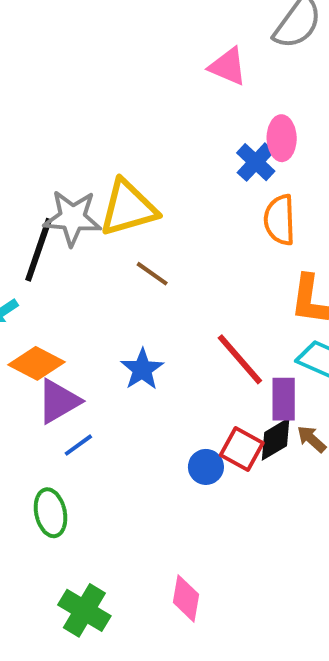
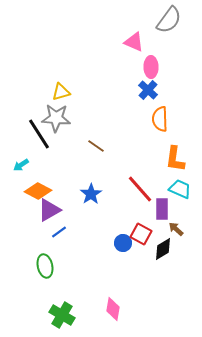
pink ellipse: (282, 138) -> (151, 67), moved
yellow triangle: (128, 208) -> (61, 92), moved, size x0.6
black line: (39, 250) -> (39, 134), turned -52
black diamond: (276, 439) -> (163, 249), moved

